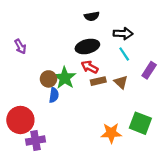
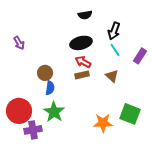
black arrow: (123, 34) -> (114, 31), turned 108
purple rectangle: (149, 70) -> (140, 56), moved
green star: (65, 78) -> (54, 112), moved
brown rectangle: (98, 81) -> (82, 75), moved

